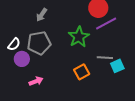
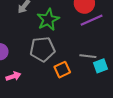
green star: (79, 37) -> (48, 20), moved
gray pentagon: (39, 43) -> (42, 49), moved

